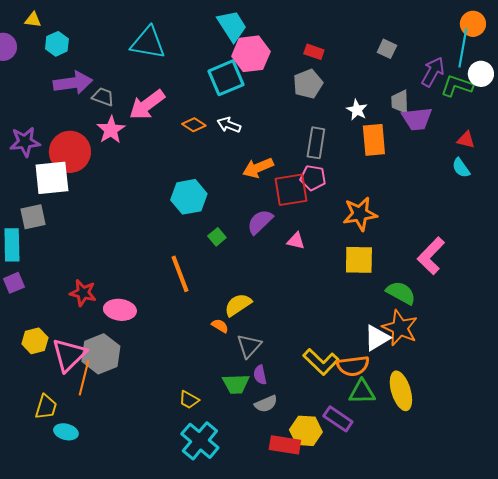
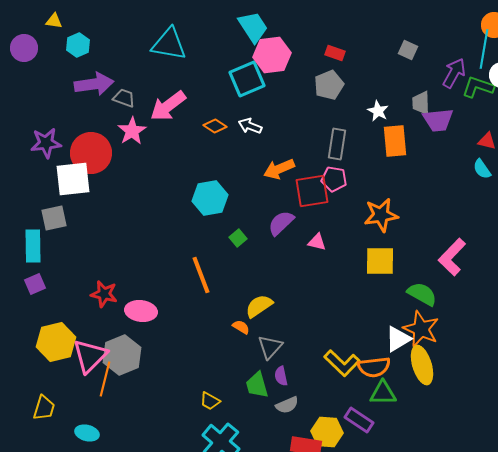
yellow hexagon: (35, 341) -> (56, 342), size x1.5
green trapezoid: (236, 384) -> (257, 385), turned 76
yellow ellipse: (401, 391) -> (422, 365), moved
yellow trapezoid: (46, 407) -> (44, 408), moved

